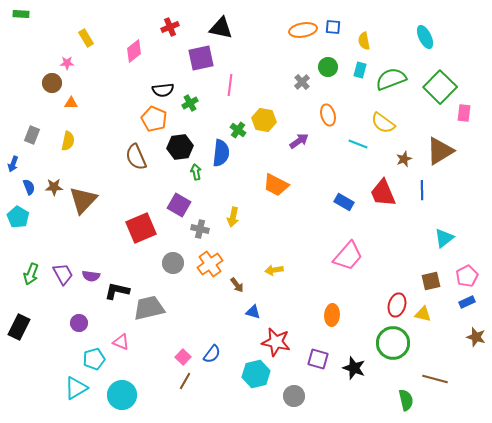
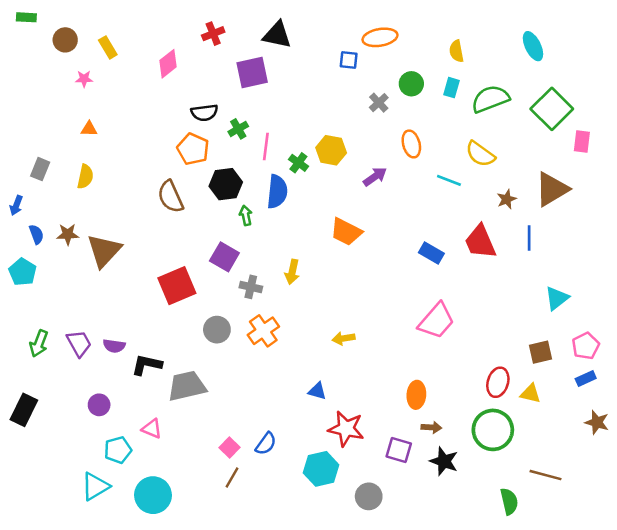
blue square: (333, 27) -> (349, 60), moved
brown circle: (52, 83) -> (65, 40), moved
pink line: (230, 85) -> (266, 146), moved
brown arrow: (237, 285) -> (431, 427), moved, turned -49

